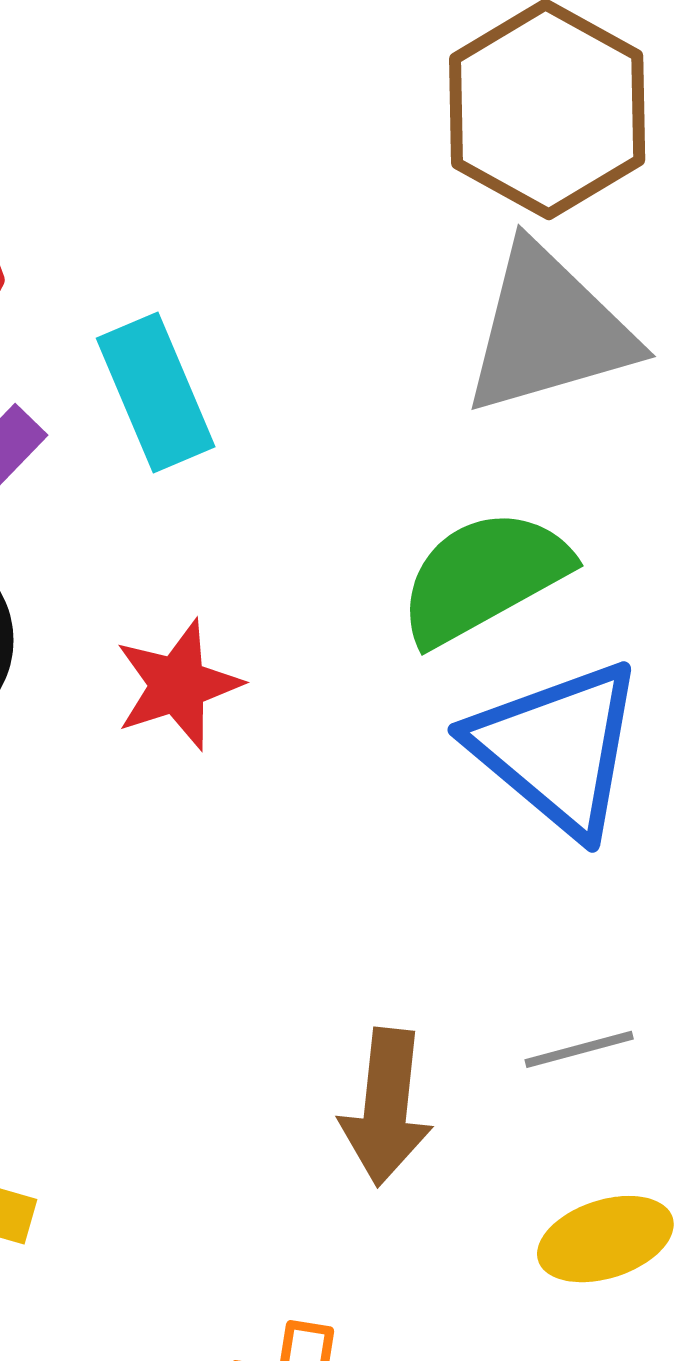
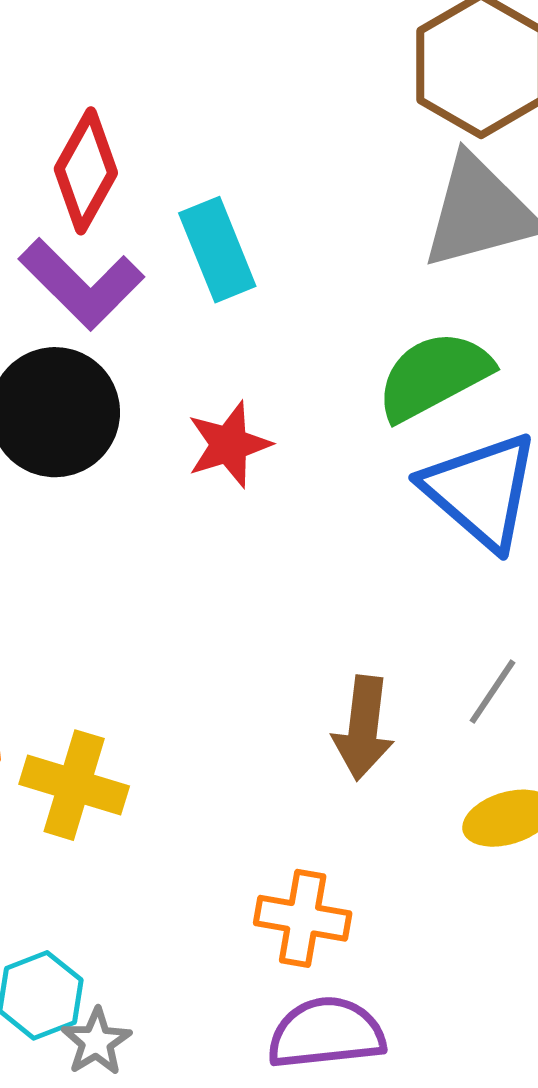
gray line: (579, 1049) -> (492, 692), turned -42

